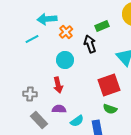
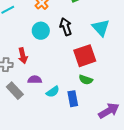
black arrow: (90, 44) -> (66, 27), moved
red arrow: (58, 85) -> (23, 56), moved

